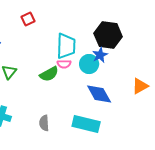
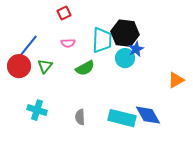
black hexagon: (108, 35) -> (125, 33), moved
pink semicircle: (64, 64) -> (68, 43), moved
blue diamond: (99, 94) -> (148, 115), moved

